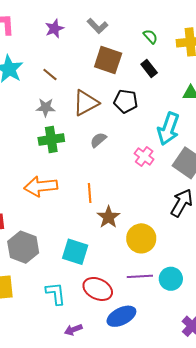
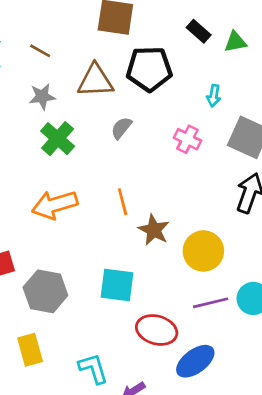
black rectangle: (149, 69) -> (199, 31), moved
black pentagon: (126, 101) -> (149, 69), size x1.4
brown triangle: (86, 103) -> (95, 81), turned 36
cyan arrow: (168, 129) -> (214, 96), size x0.5
green cross: (51, 139) -> (58, 139), turned -30
cyan L-shape: (56, 294) -> (93, 368), moved

